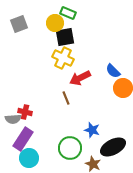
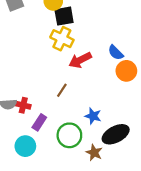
brown line: (66, 98) -> (62, 90), moved, turned 56
red cross: (25, 112) -> (23, 105), moved
purple rectangle: (23, 139) -> (39, 122), moved, size x0.7

